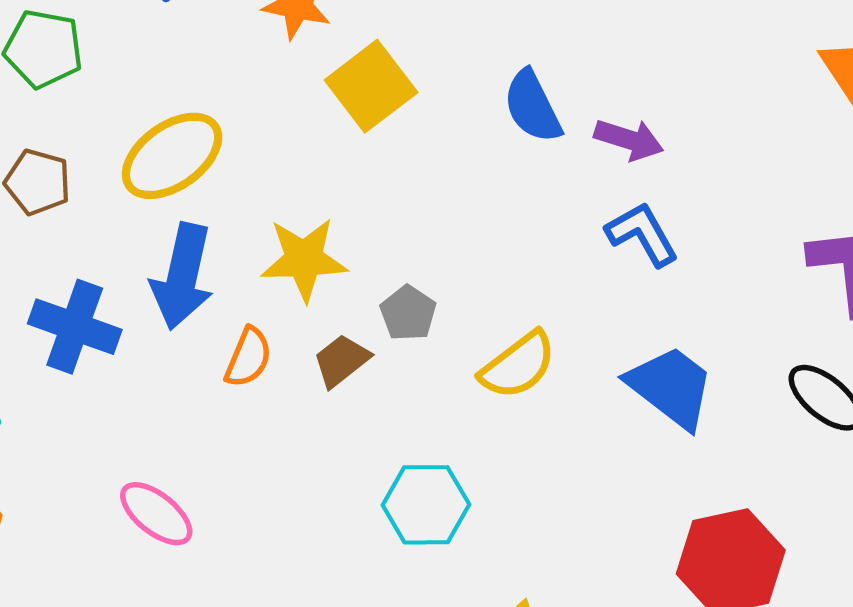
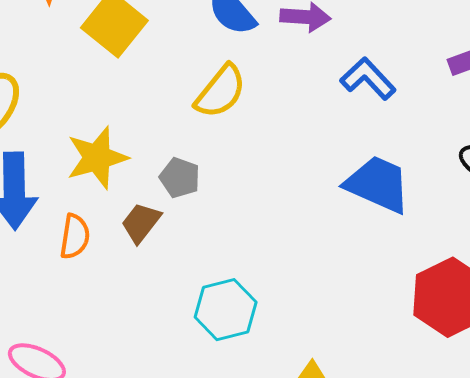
blue L-shape: (642, 234) -> (368, 79), moved
yellow semicircle: (518, 365) -> (221, 91), moved

